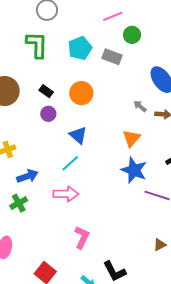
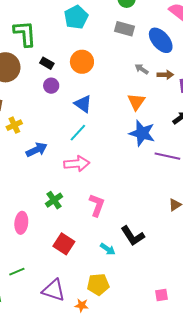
green L-shape: (37, 45) -> (25, 34), moved
gray rectangle: (112, 57) -> (124, 29), moved
green cross: (19, 203) -> (54, 200), moved

